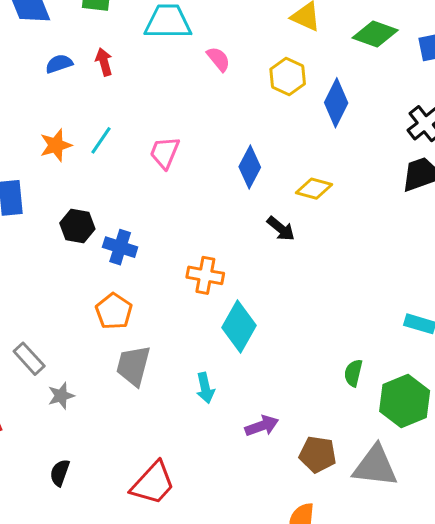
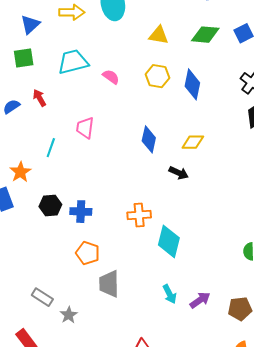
orange star: (56, 145) -> (20, 172), moved
pink trapezoid: (165, 153) -> (85, 128), moved
cyan arrow: (205, 388) -> (170, 294), moved

